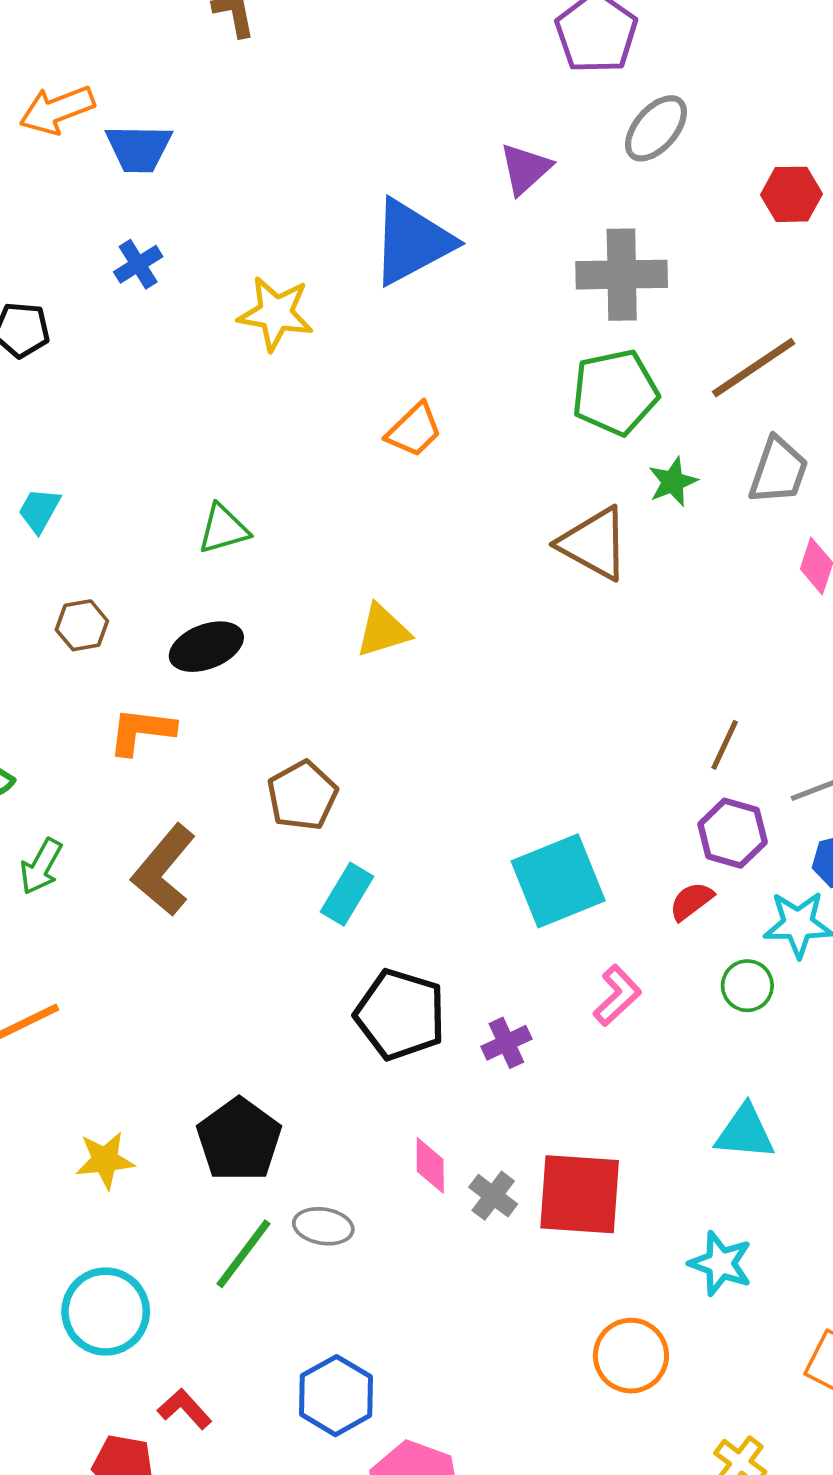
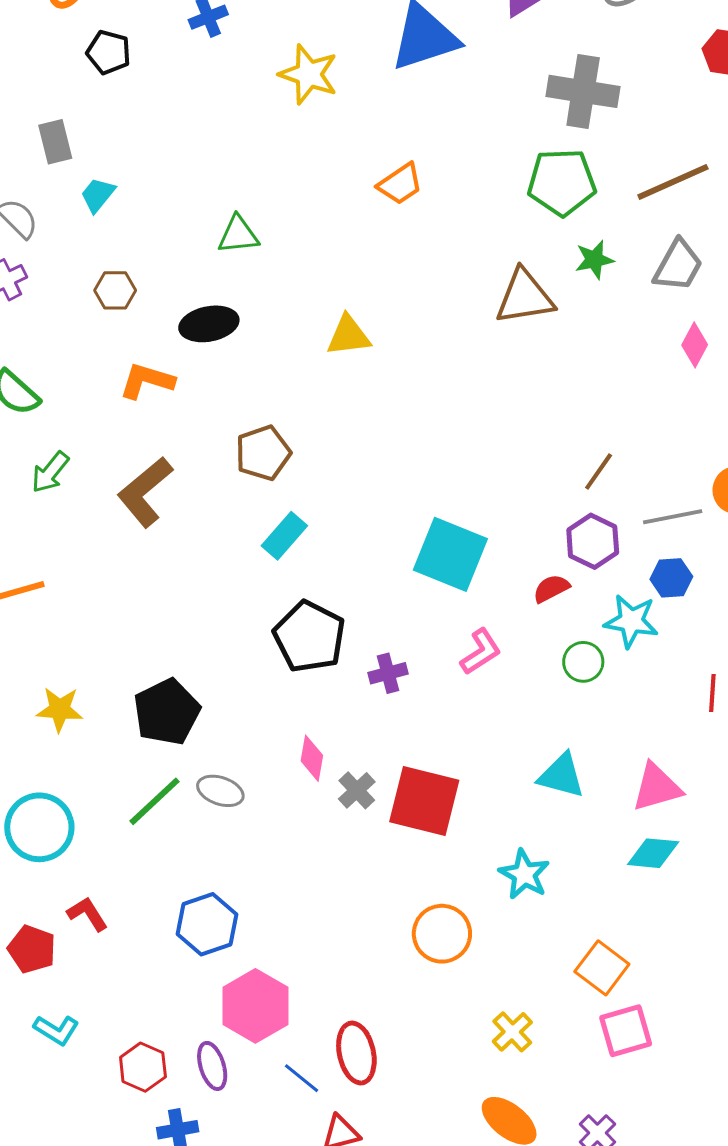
brown triangle: (594, 544) -> (525, 297), turned -48
cyan square: (558, 881) -> (450, 554), turned 34

